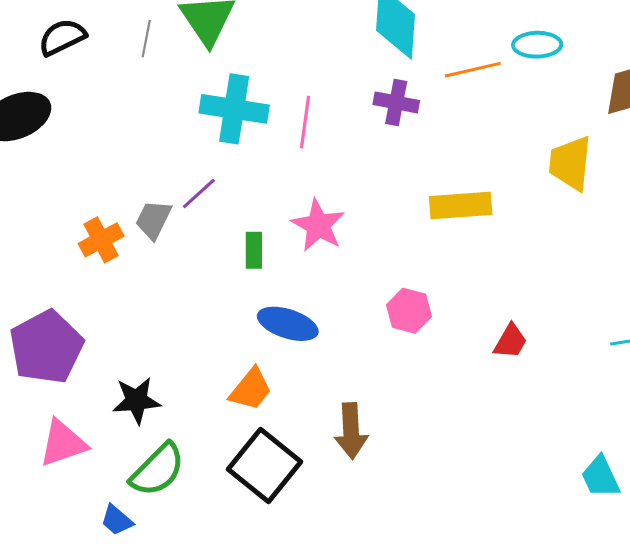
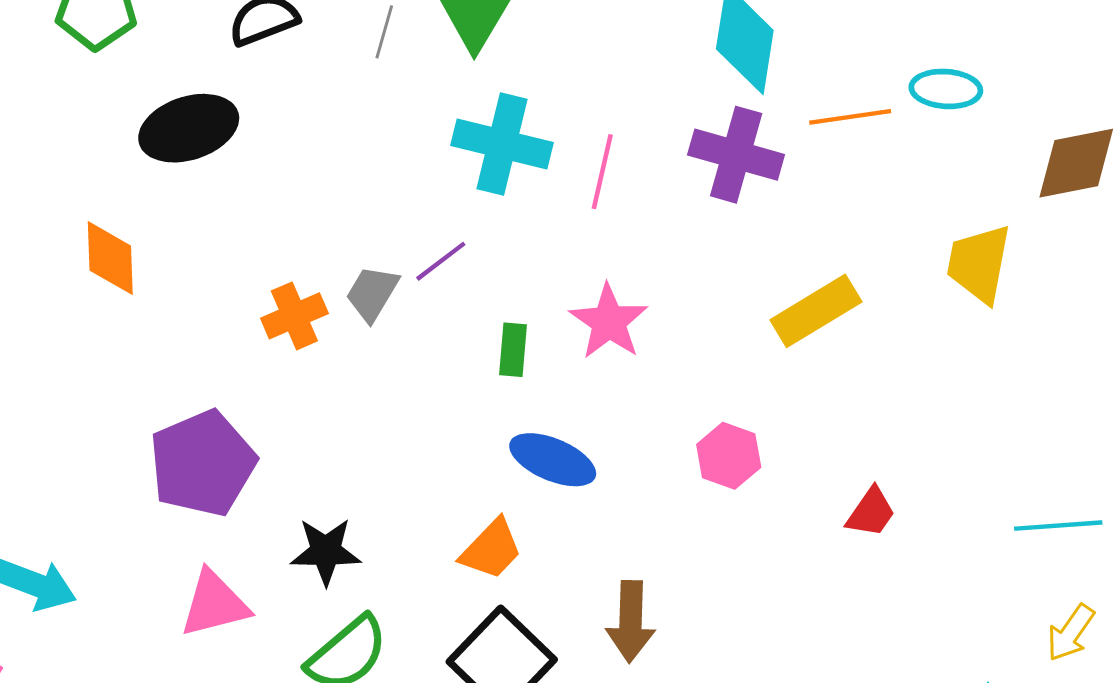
purple cross: (396, 102) -> (736, 155), size x1.4
yellow rectangle: (461, 206) -> (816, 311), turned -32

